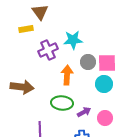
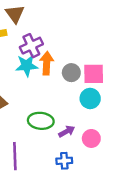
cyan star: (73, 40) -> (27, 66), moved
purple cross: (48, 50) -> (31, 46), moved
orange arrow: (67, 75) -> (47, 63), moved

